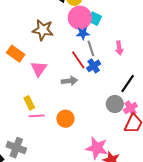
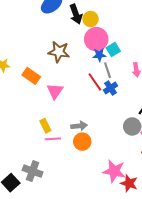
cyan square: (95, 19) -> (113, 49), moved, turned 32
gray arrow: (69, 81) -> (79, 126), moved

